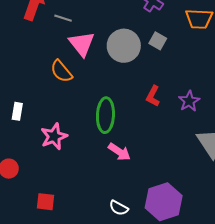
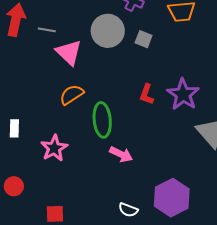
gray circle: (124, 46) -> (108, 31), moved
orange semicircle: (61, 71) -> (72, 95), moved, turned 105
purple star: (189, 101) -> (183, 94), size x1.5

